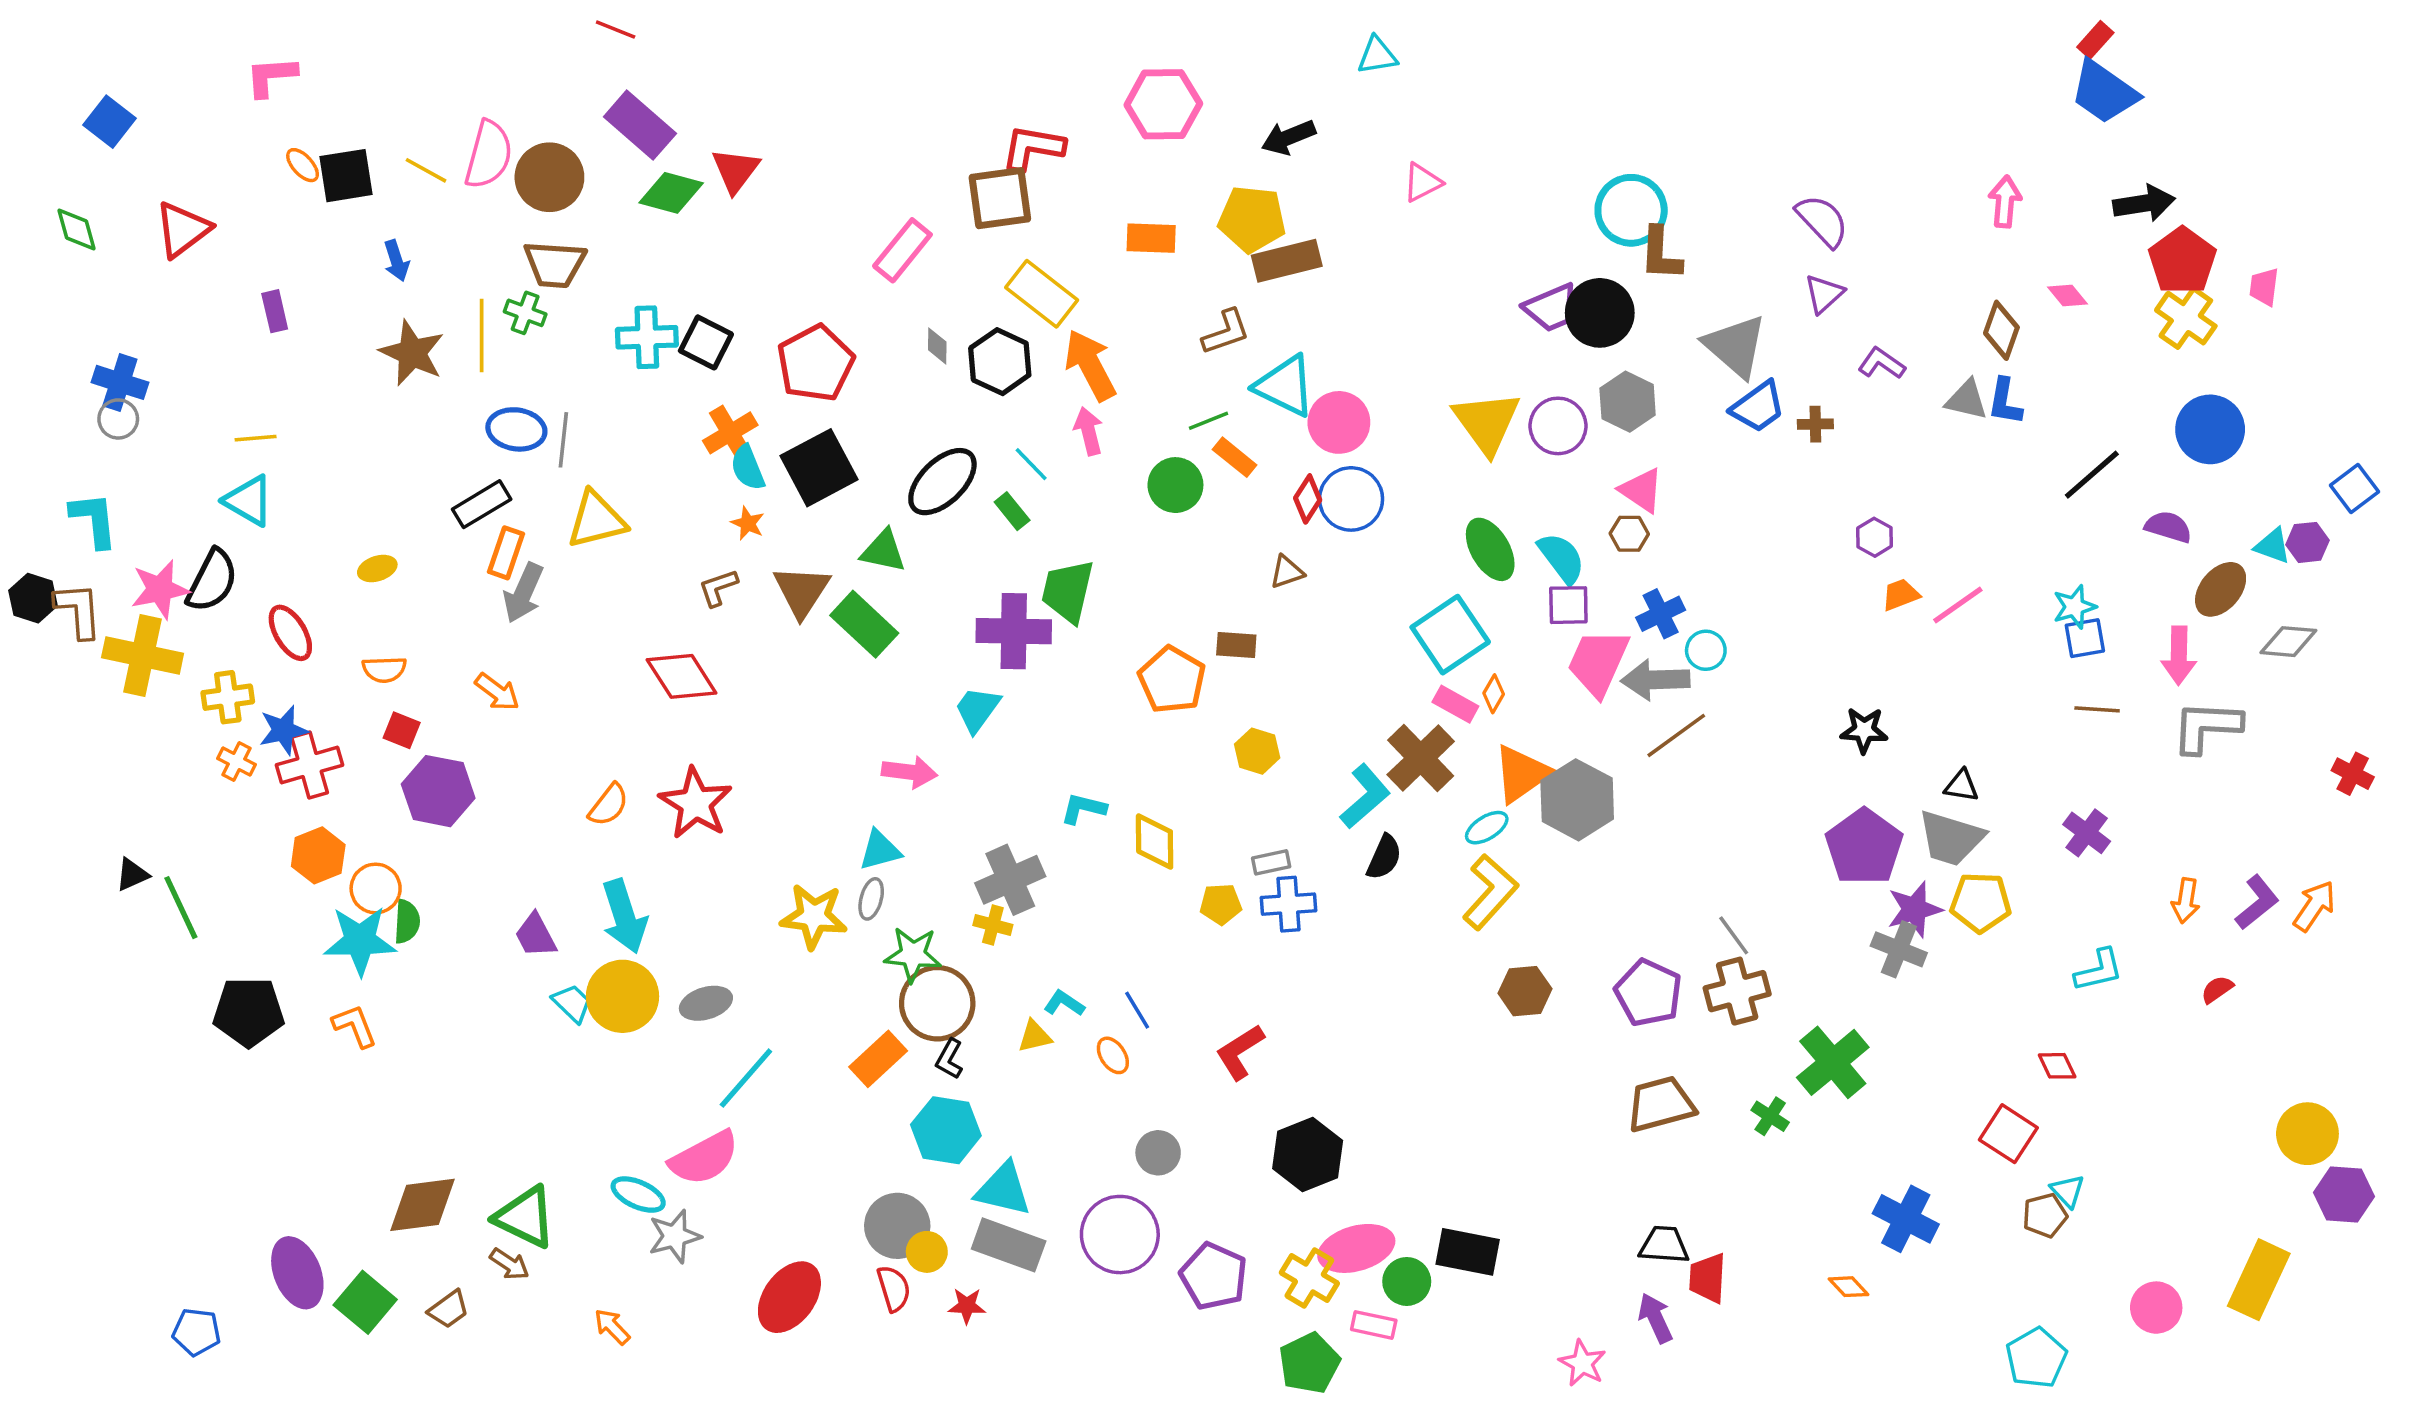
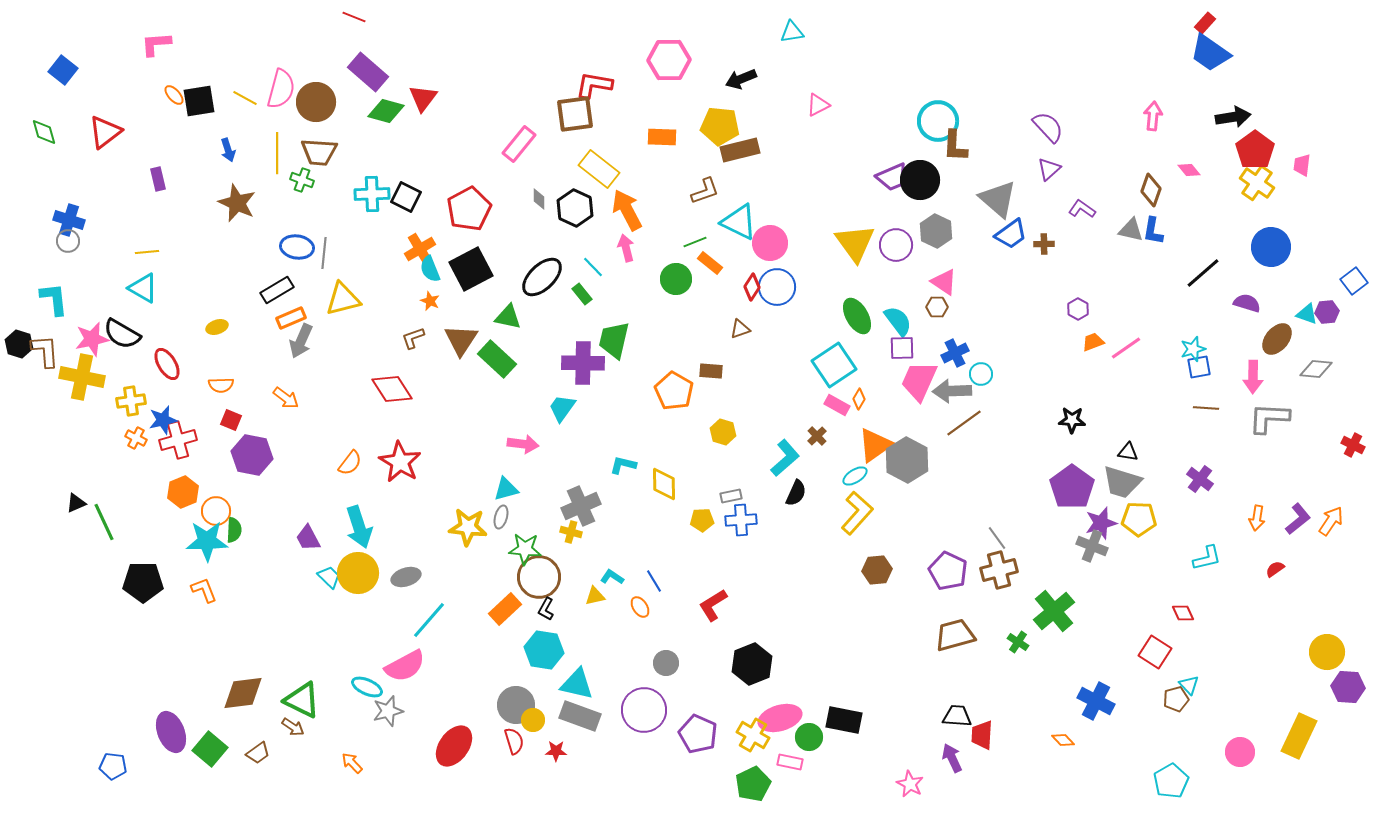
yellow line: (482, 336) -> (277, 153), moved
orange rectangle: (506, 553) -> (291, 318), turned 48
black semicircle: (212, 581) -> (122, 334), turned 93
brown cross: (1421, 758) -> (817, 436), size x0.5

